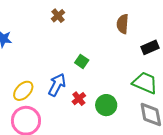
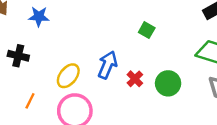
green square: (82, 61) -> (147, 30), moved

